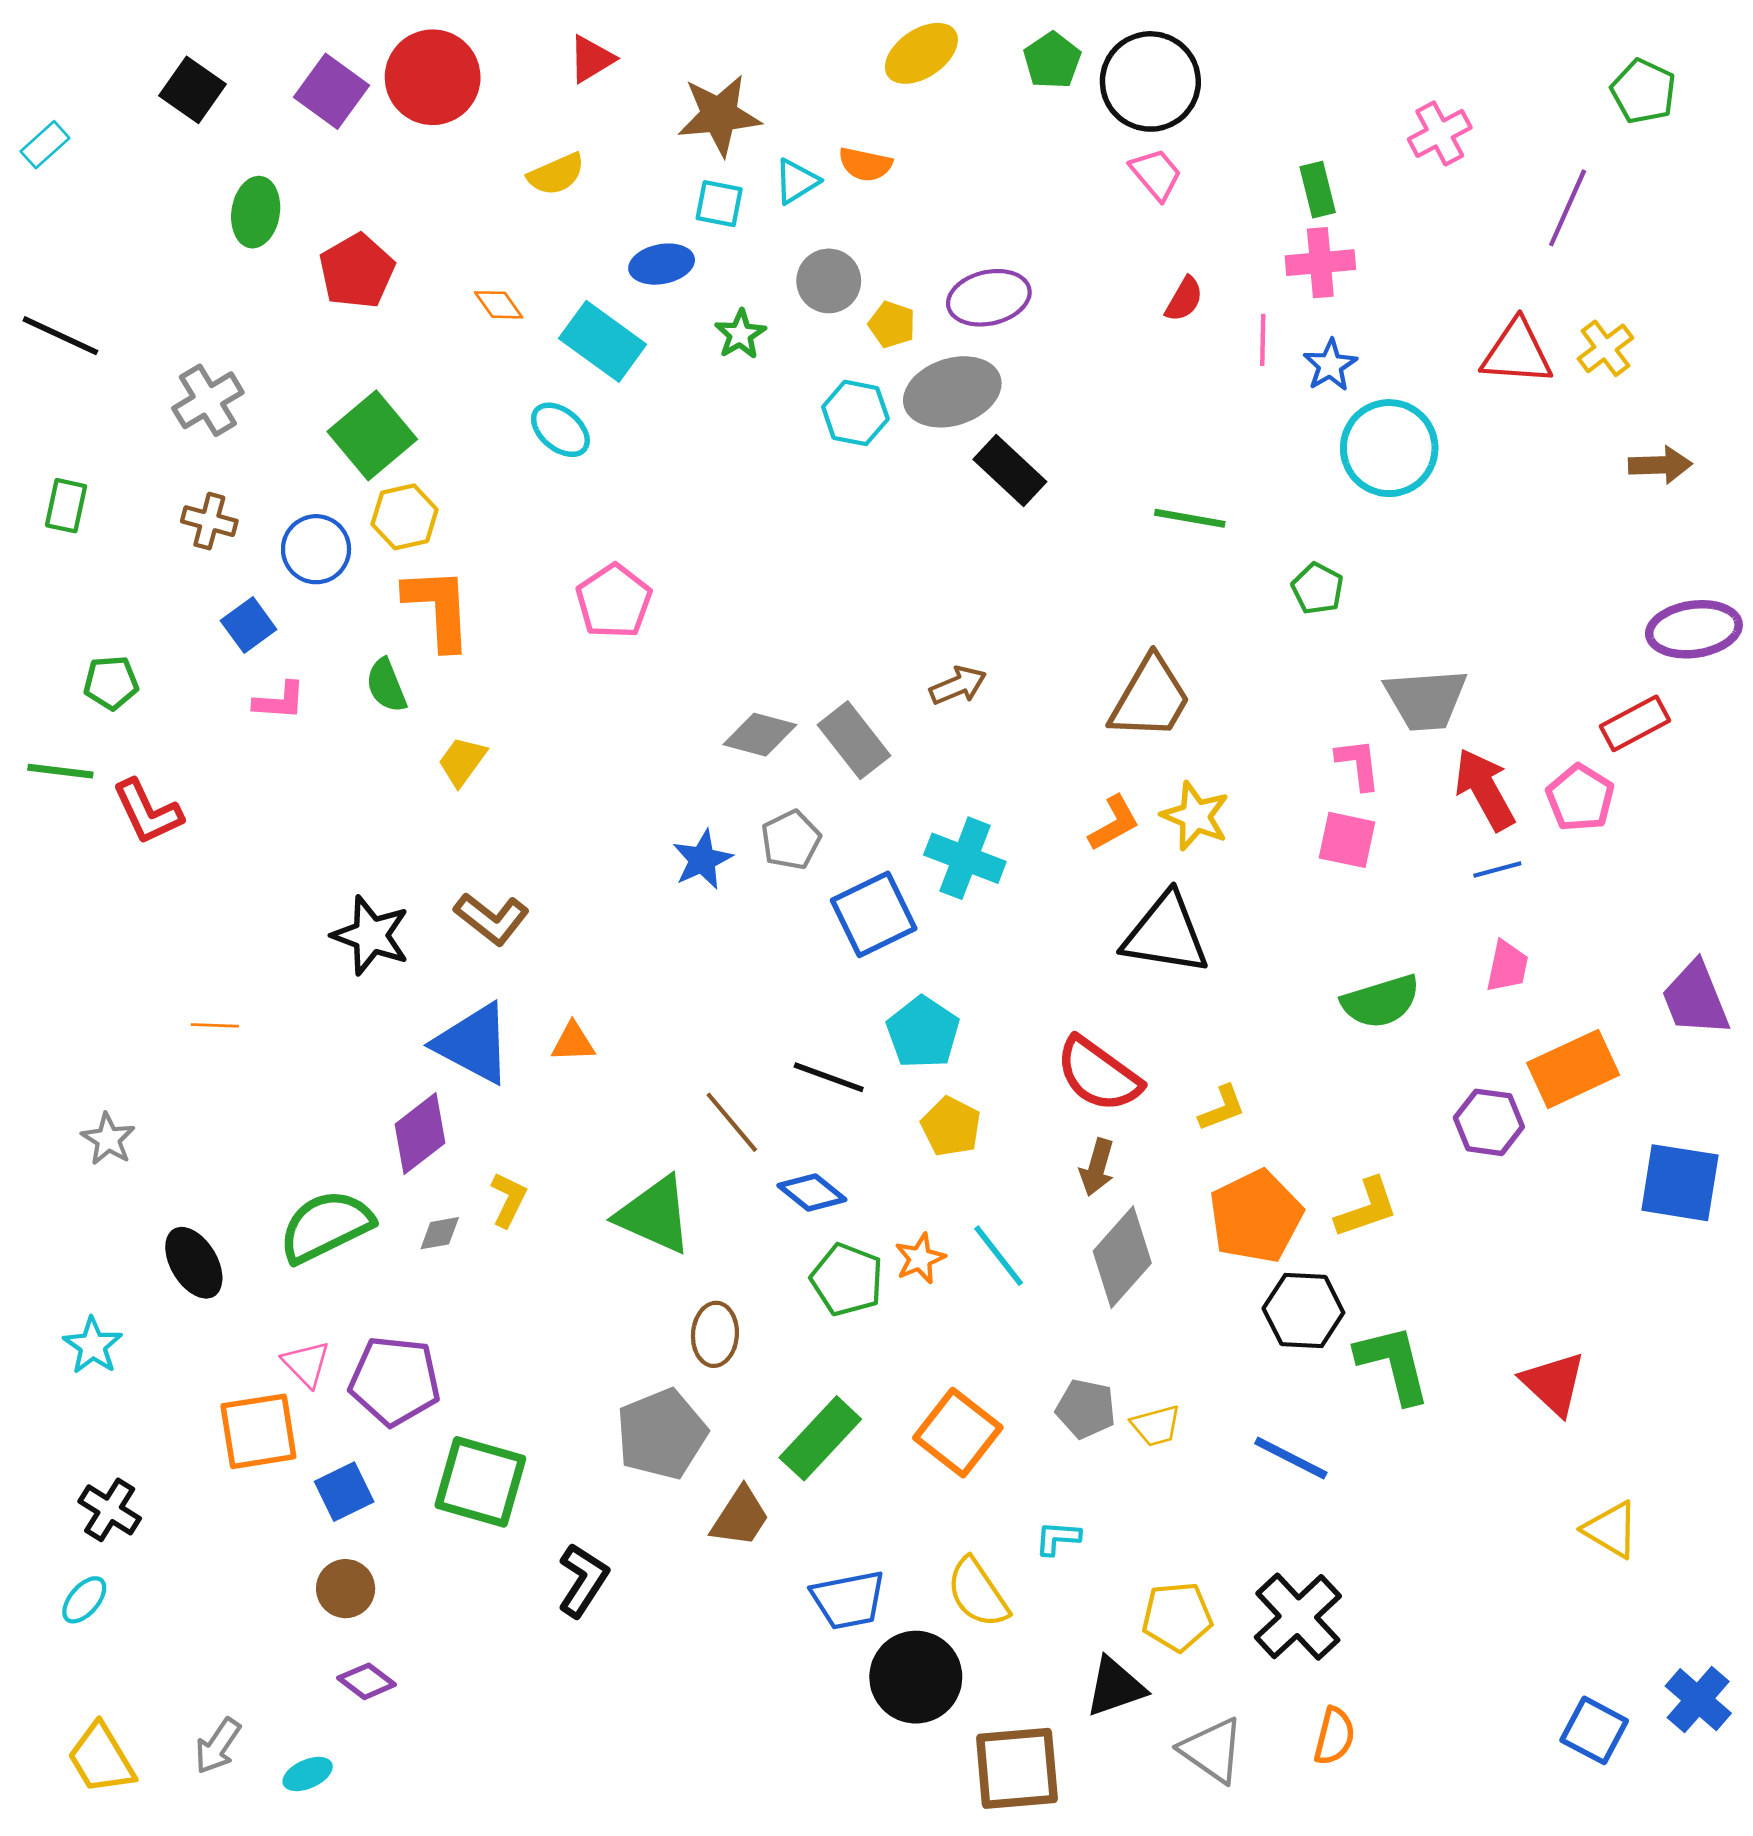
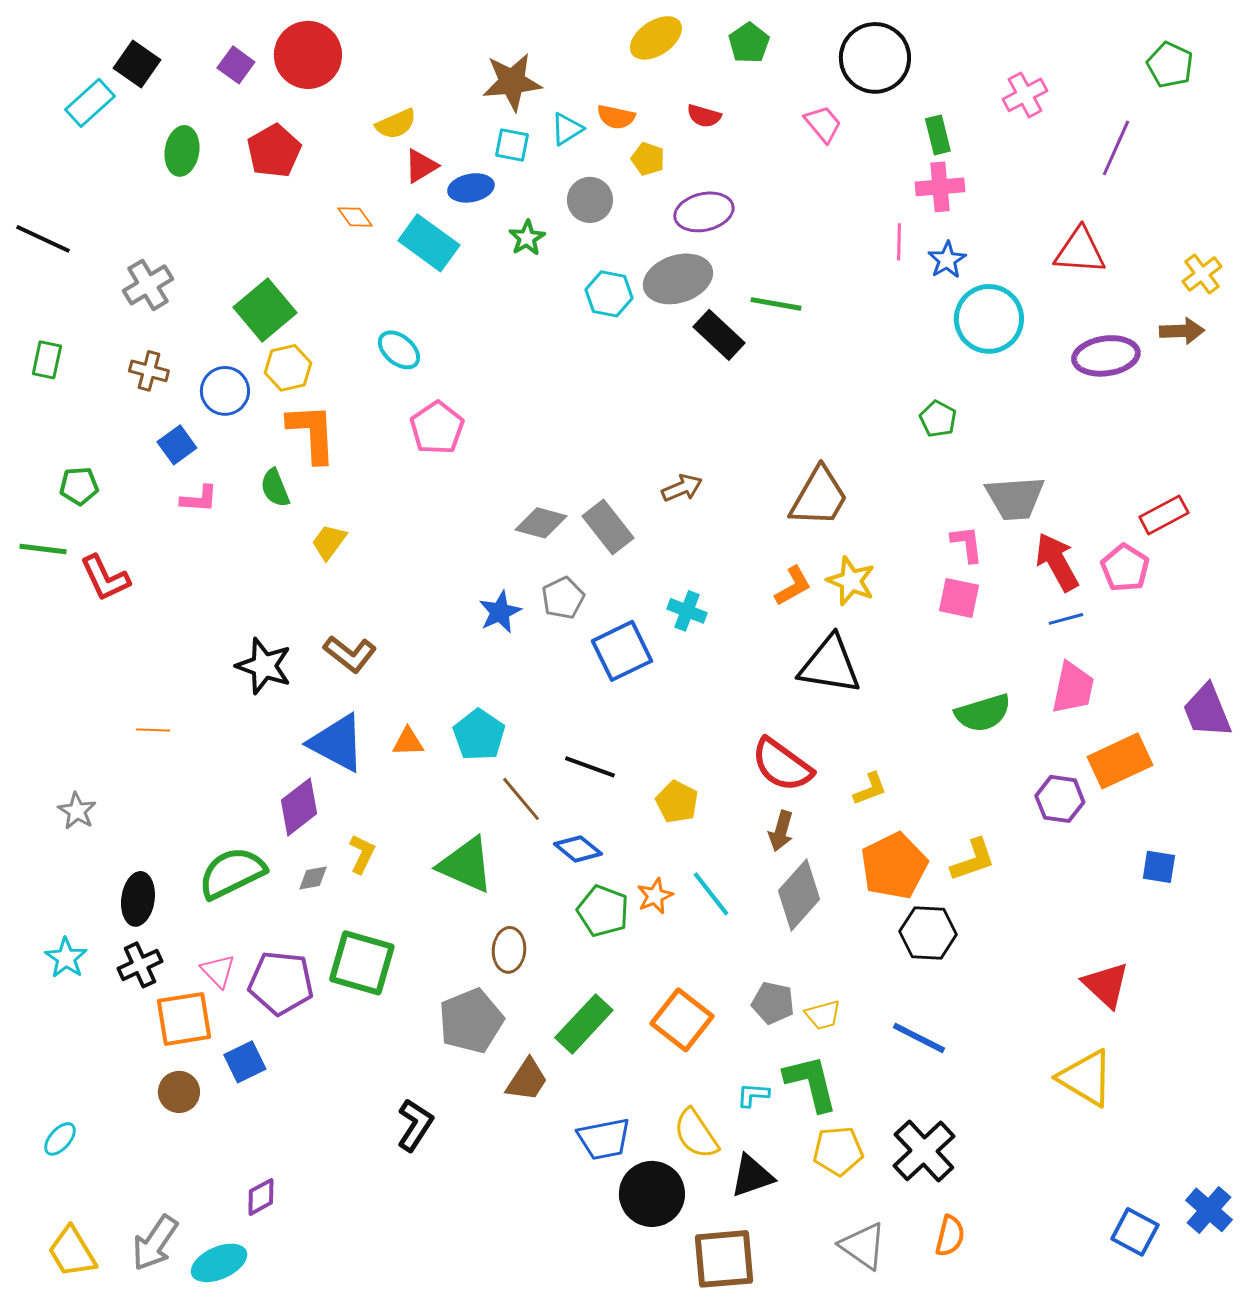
red triangle: (591, 59) -> (421, 166), moved
black circle: (1150, 81) -> (875, 58), moved
purple square: (331, 91) -> (236, 65), size x0.7
cyan rectangle: (45, 145) -> (90, 103), moved, size x1.4
red pentagon: (357, 271) -> (274, 151), moved
red semicircle: (1184, 299) -> (704, 116), moved, turned 76
yellow pentagon: (892, 324) -> (648, 159), moved
yellow cross: (1605, 348) -> (1202, 274), moved
cyan ellipse: (560, 430) -> (399, 350), moved
green line: (1190, 518) -> (776, 304), moved
purple ellipse: (1694, 629) -> (1106, 356), moved
cyan cross: (965, 858) -> (687, 611), size x0.7
pink trapezoid: (1507, 966) -> (1073, 688), size x1.4
cyan pentagon: (923, 1032) -> (479, 735), moved
blue square: (1680, 1183) -> (1159, 867), moved, size x0.6
black ellipse: (194, 1263) -> (138, 899), turned 39
green L-shape: (1393, 1364) -> (811, 1083), moved
green square: (480, 1482) -> (362, 963), moved
black cross: (110, 1510) -> (140, 965), moved, turned 33
yellow triangle: (1611, 1530) -> (1086, 1078), moved, size x1.4
brown circle: (346, 1589) -> (179, 1092), moved
purple diamond: (367, 1681) -> (261, 1197), turned -66
black triangle: (1115, 1687) -> (752, 1176), moved
gray arrow: (218, 1746) -> (155, 1243), size x1.4
cyan ellipse: (308, 1774) -> (219, 1263), size x1.6

